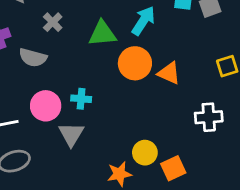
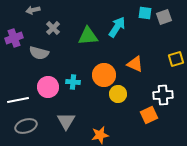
orange circle: (135, 63) -> (104, 75), moved
gray triangle: (71, 134) -> (66, 121), moved
yellow circle: (145, 153) -> (118, 94), moved
orange square: (173, 168) -> (149, 115), moved

